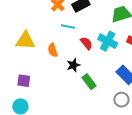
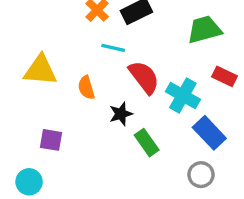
cyan cross: (108, 41) -> (183, 95), moved
red semicircle: (86, 43) -> (144, 77), size x1.5
purple square: (24, 81) -> (51, 140), moved

